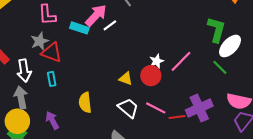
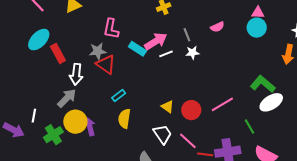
green L-shape: (216, 30) -> (263, 84), turned -80
white star: (157, 61) -> (192, 53), moved
green line: (220, 67) -> (250, 127), moved
cyan rectangle: (52, 79) -> (119, 96), moved, turned 48
gray arrow: (21, 97) -> (67, 98), turned 40
yellow circle: (17, 121) -> (75, 122), moved

